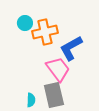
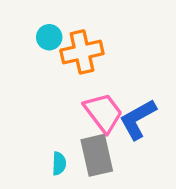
blue L-shape: (71, 48) -> (138, 119), moved

